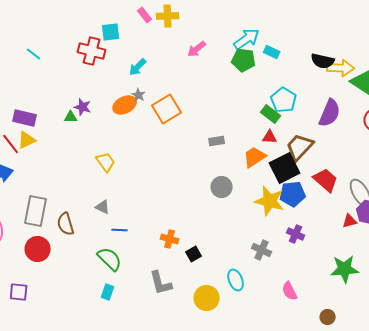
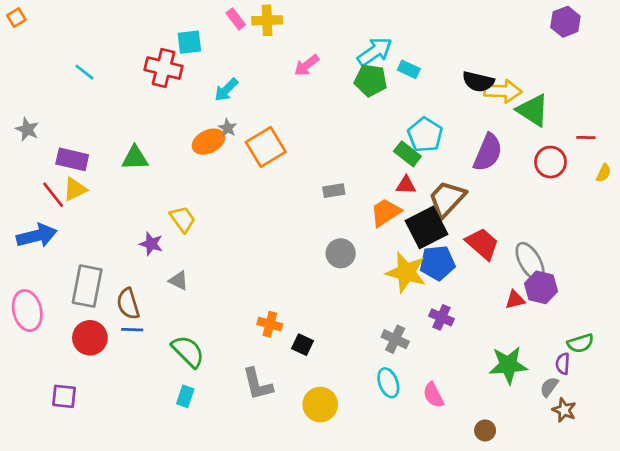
purple star: (83, 107) -> (151, 244), moved
green triangle: (71, 117) -> (135, 158), size x1.5
blue line: (120, 230) -> (132, 330), moved
black square: (194, 254) -> (302, 345), turned -35
cyan ellipse: (236, 280) -> (388, 383), moved

